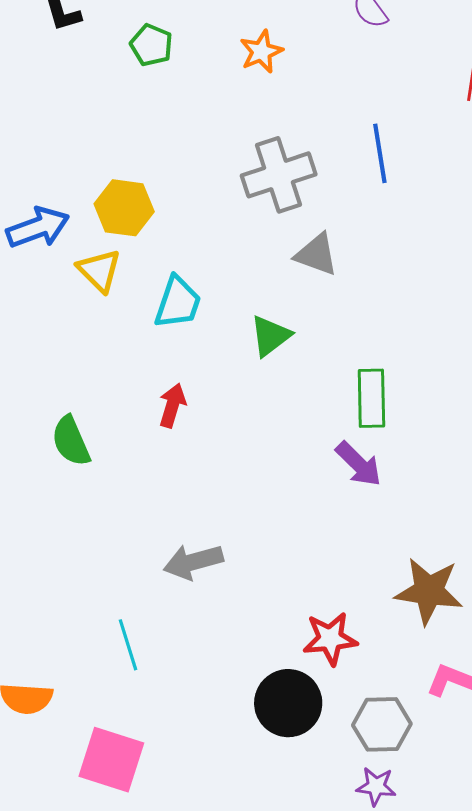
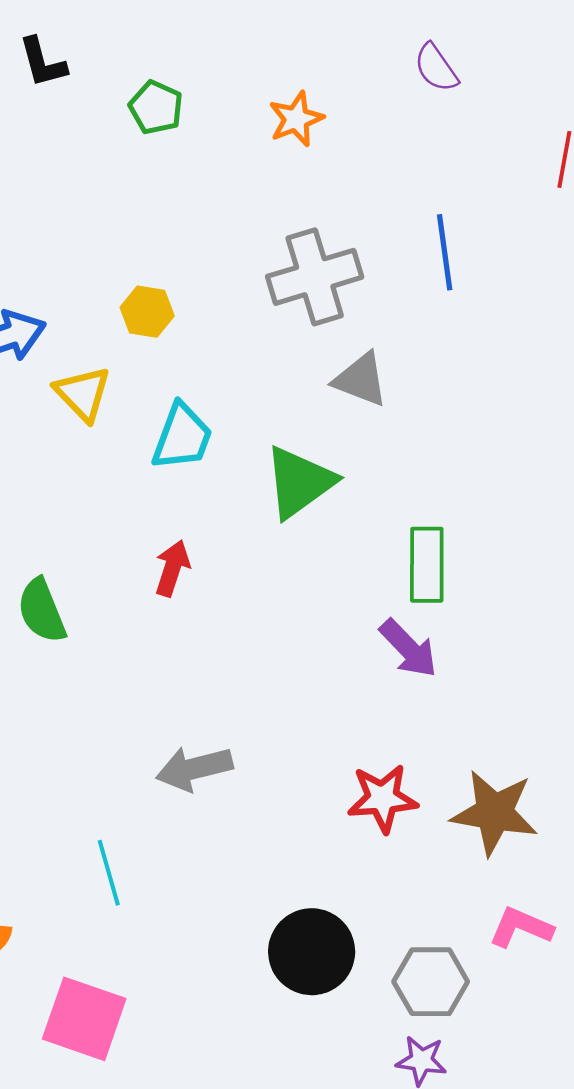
yellow hexagon: (124, 208) -> (147, 312), moved, size x0.7
green triangle: (270, 336) -> (299, 482), size x1.4
red star: (330, 639) -> (382, 798), moved

